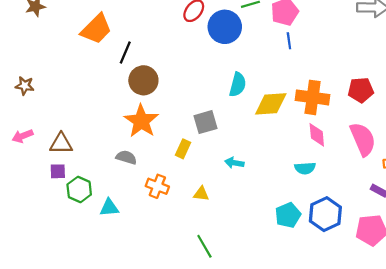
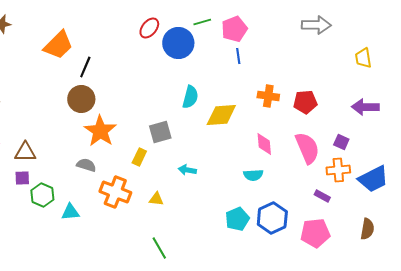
brown circle: (143, 80) -> (81, 99), moved
orange cross: (313, 97) -> (268, 96), moved, size x0.7
orange cross: (157, 186) -> (115, 192), size x1.4

